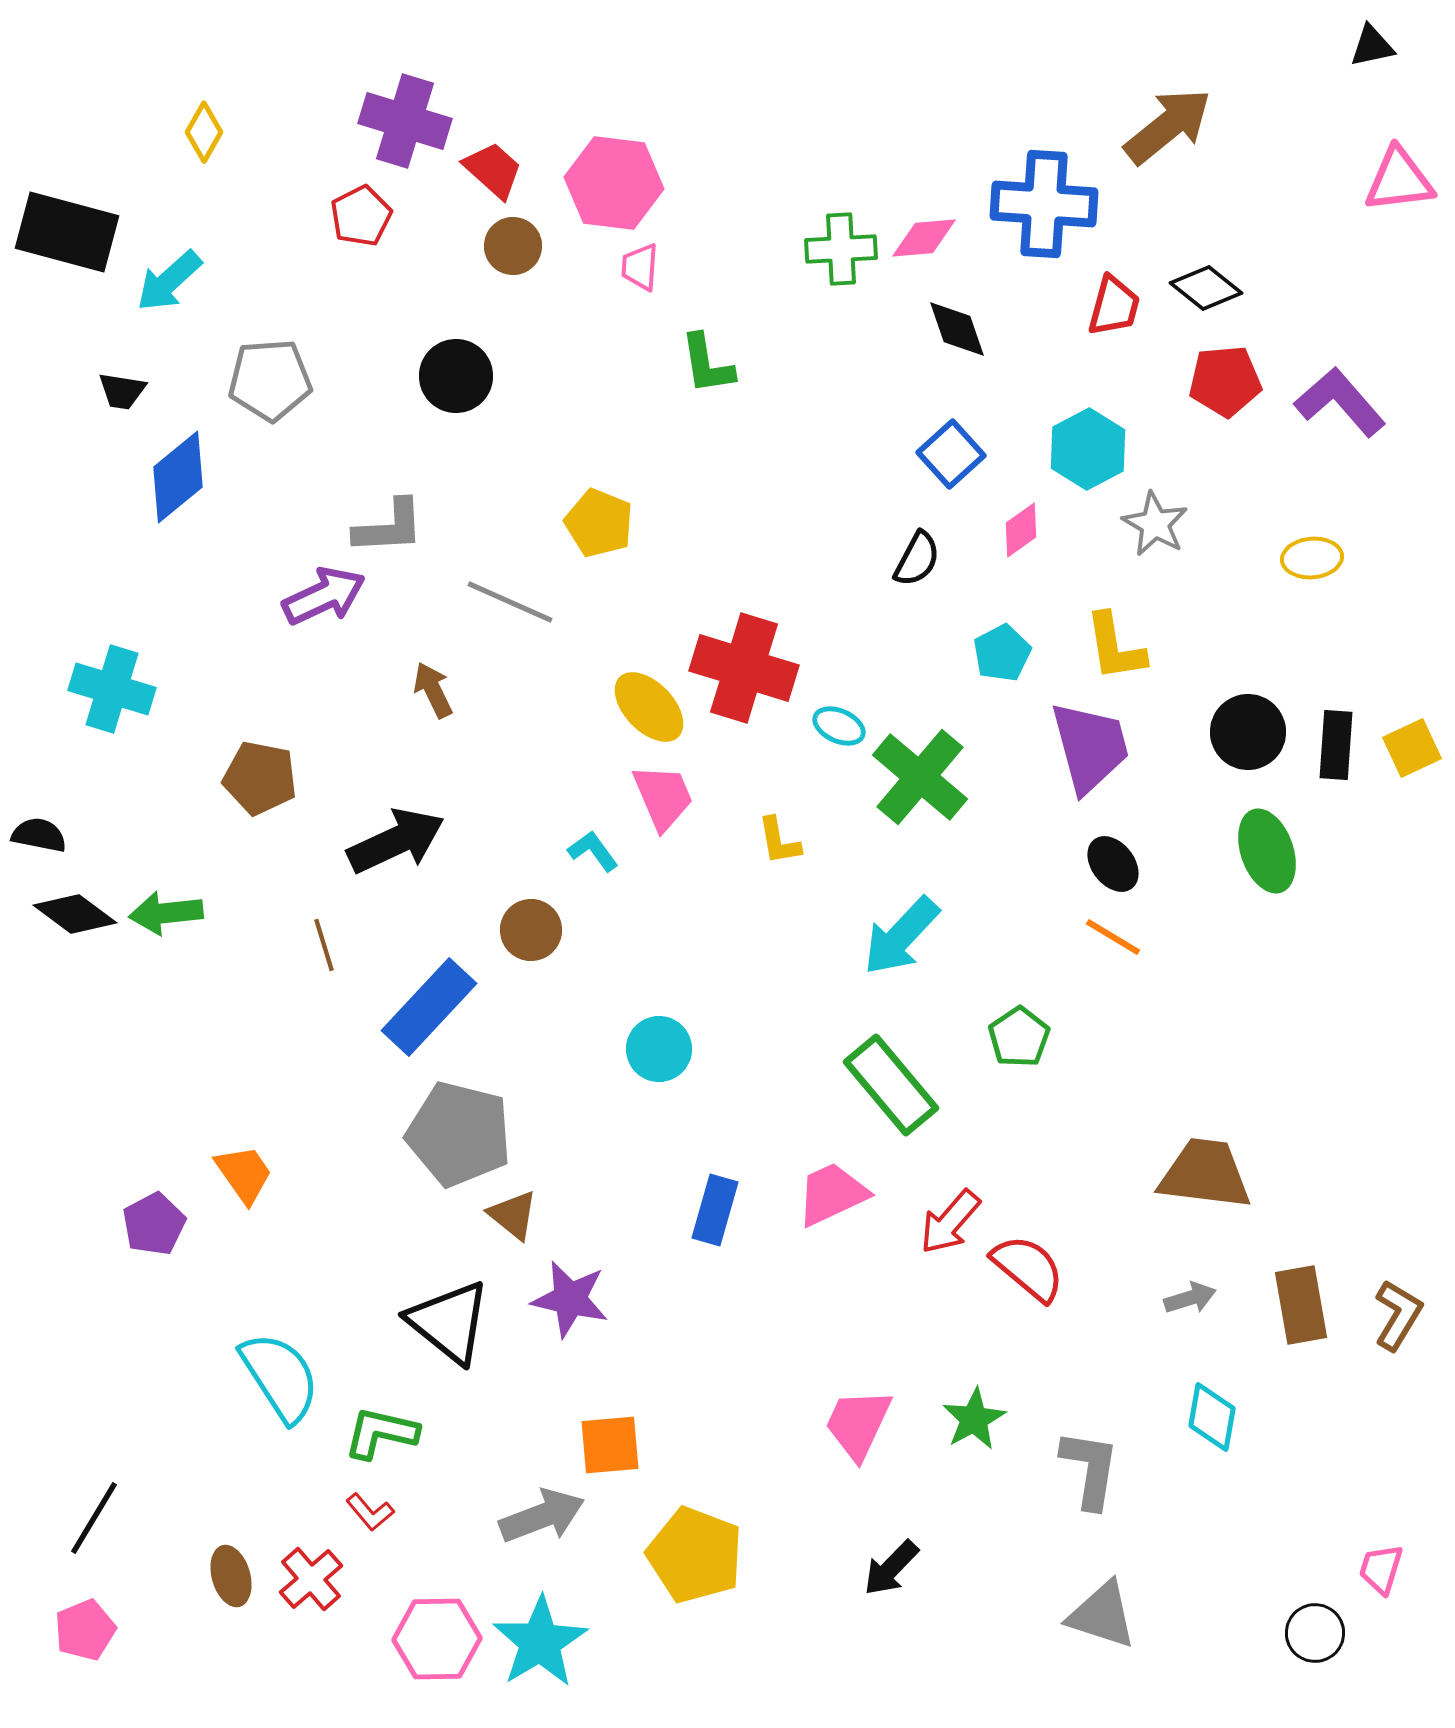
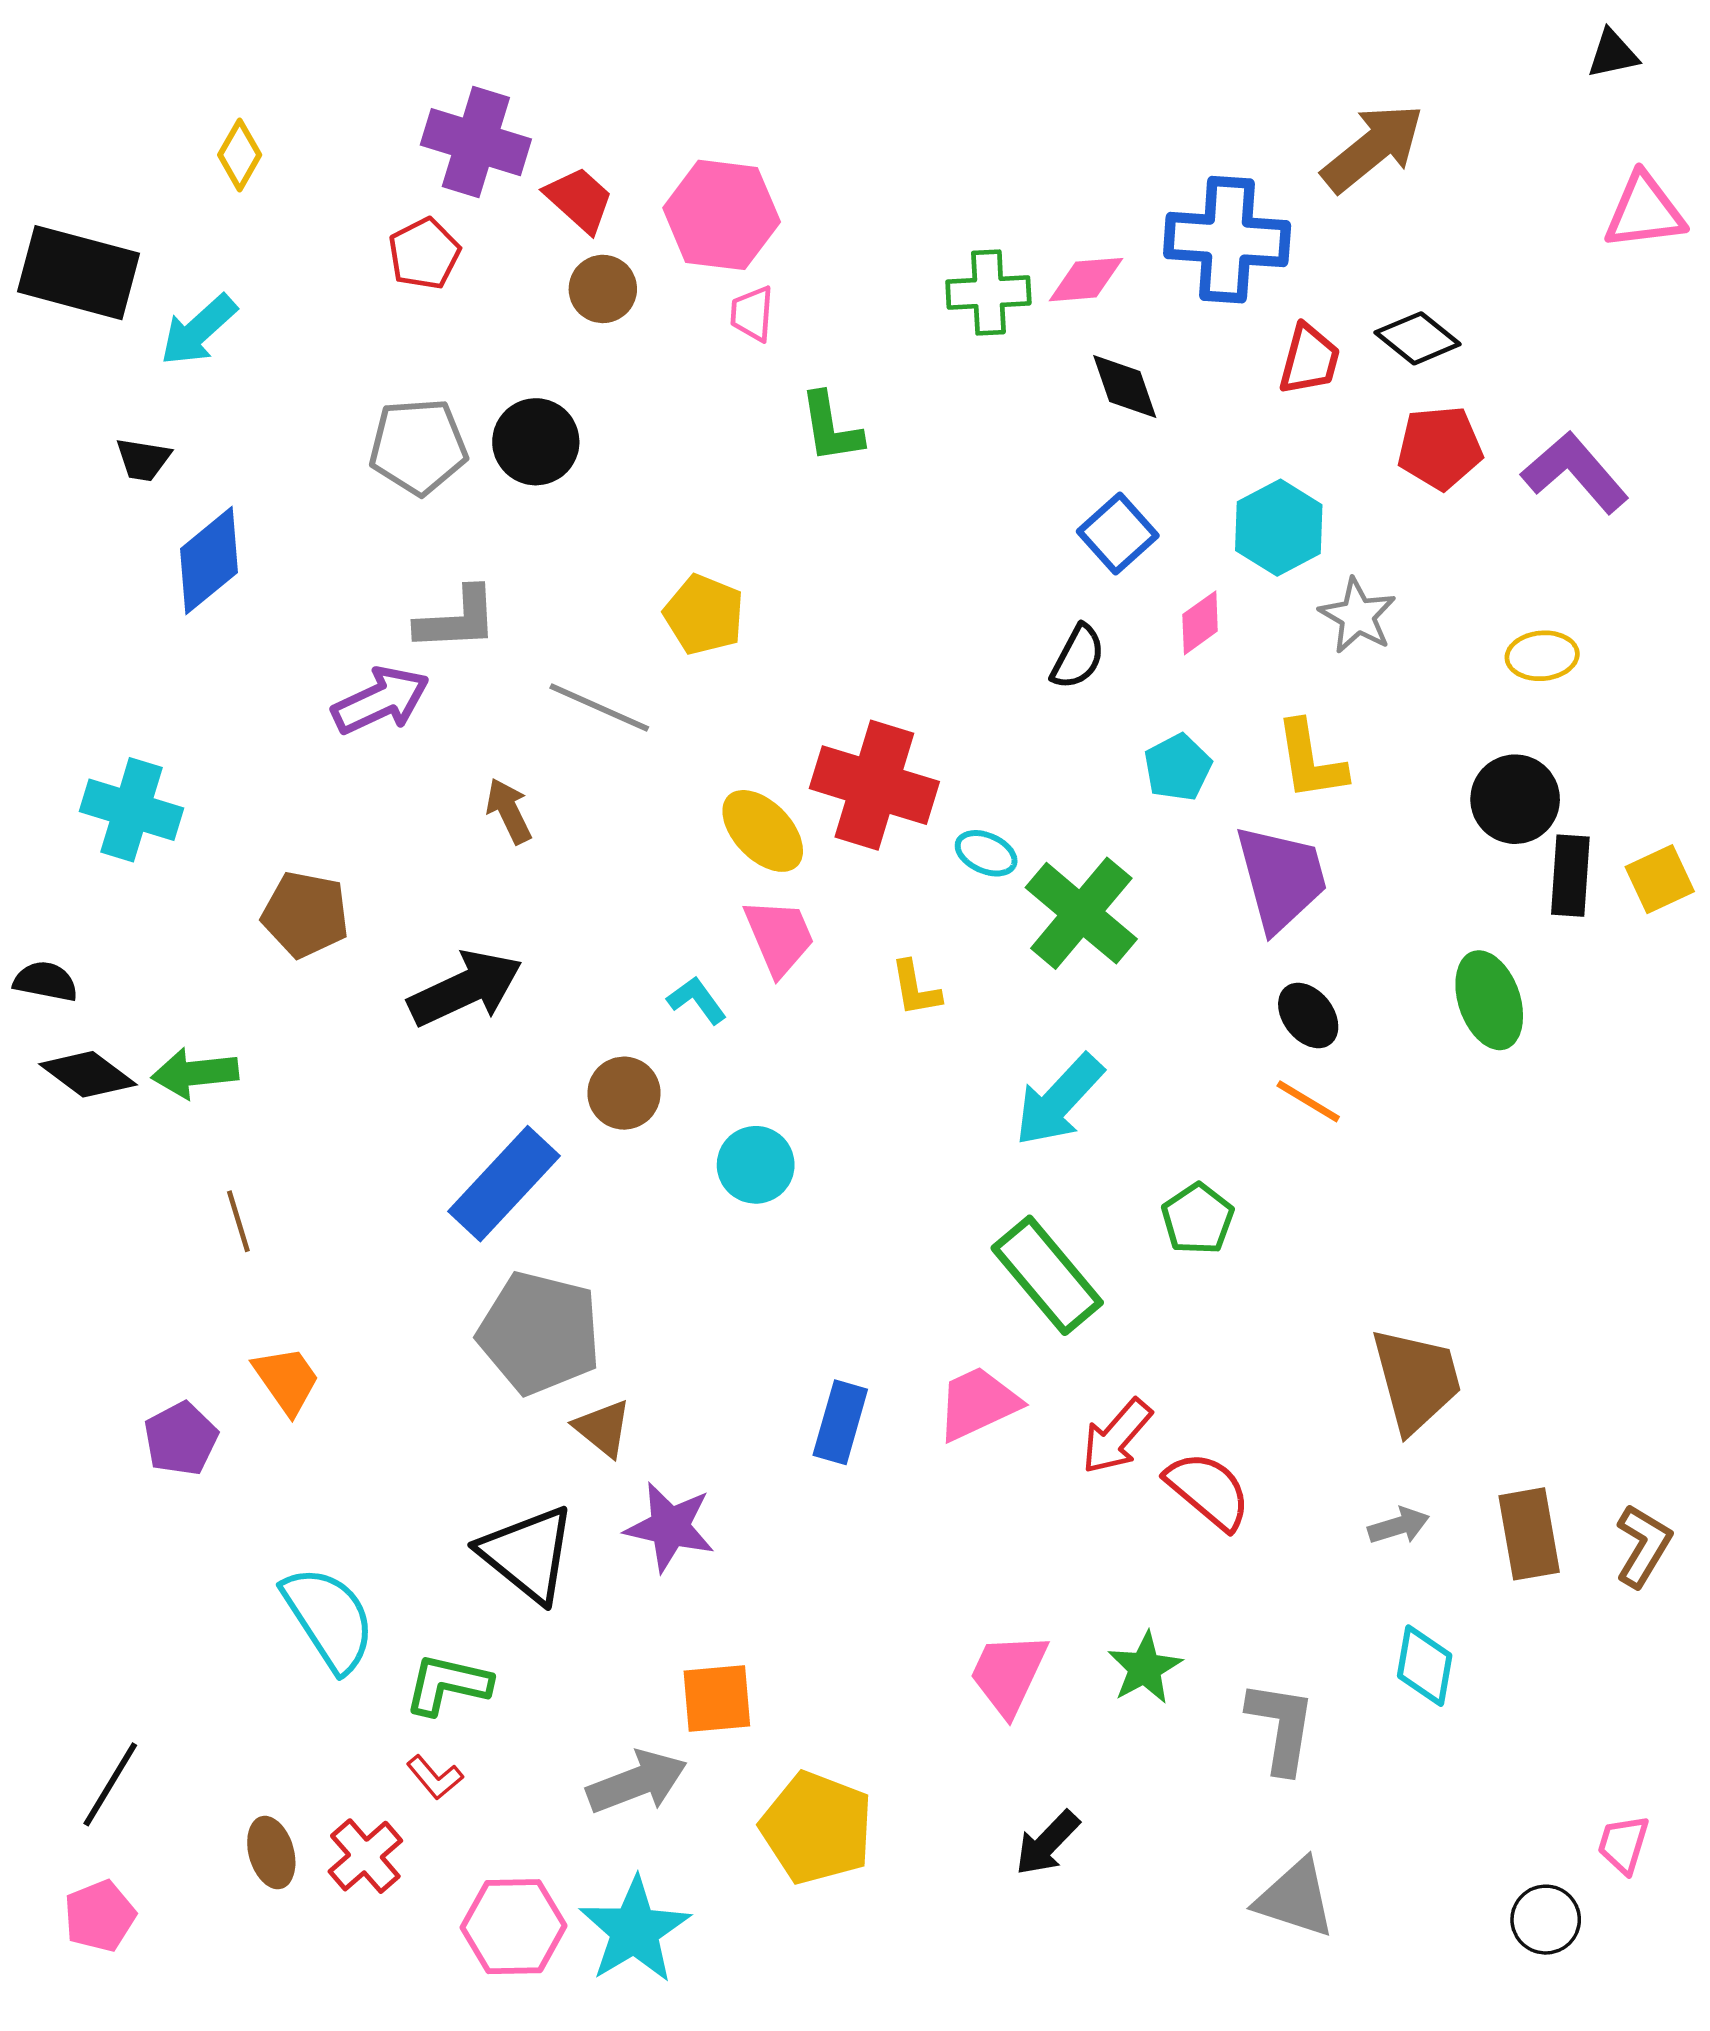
gray pentagon: (270, 380) -> (418, 447), moved
black circle: (1248, 732) -> (1515, 799), moved
brown line: (324, 945) -> (238, 1221), moved
cyan circle: (659, 1049) -> (756, 1165), moved
brown trapezoid: (1205, 1174) -> (1416, 1380), turned 68

